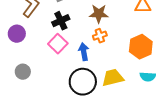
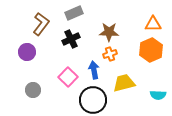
pink square: (58, 44) -> (68, 77), moved
orange hexagon: (141, 47) -> (151, 50), moved
yellow trapezoid: (113, 78) -> (124, 83), moved

